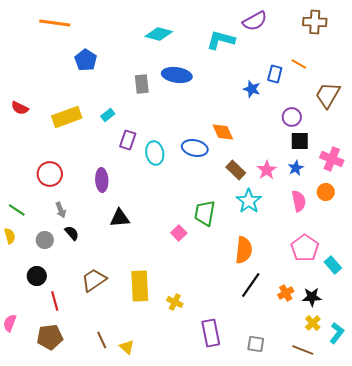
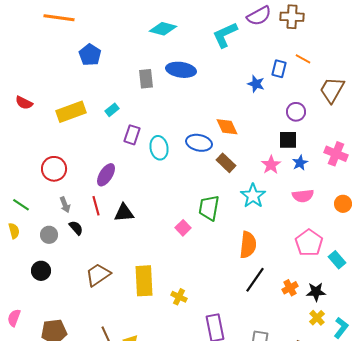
brown cross: (315, 22) -> (292, 17), moved
cyan L-shape: (221, 40) -> (225, 35), turned -40
black square: (300, 141) -> (288, 140), moved
brown rectangle: (236, 170) -> (226, 163), moved
purple ellipse: (102, 180) -> (106, 175), turned 35
orange circle: (326, 192) -> (343, 204), moved
pink semicircle: (299, 201) -> (303, 196), turned 95
red line: (55, 301) -> (96, 206), moved

